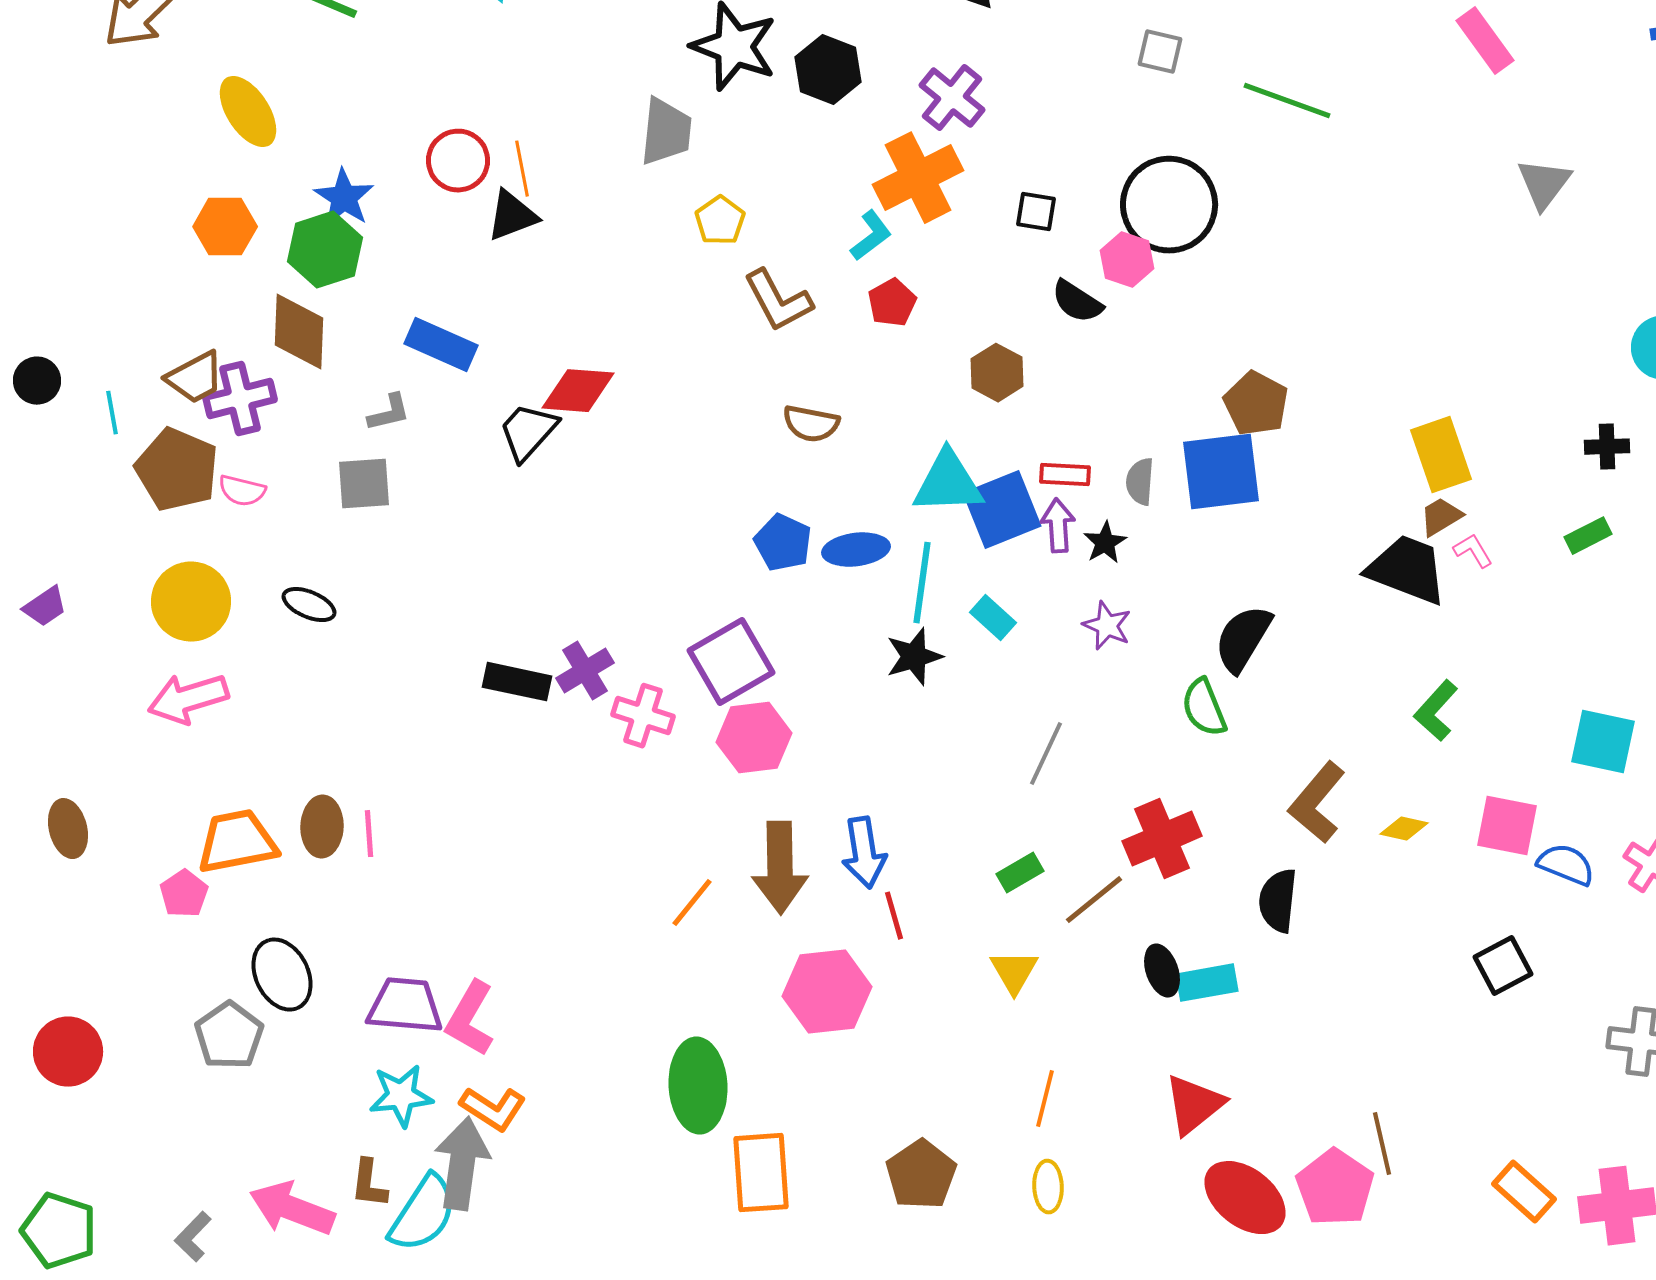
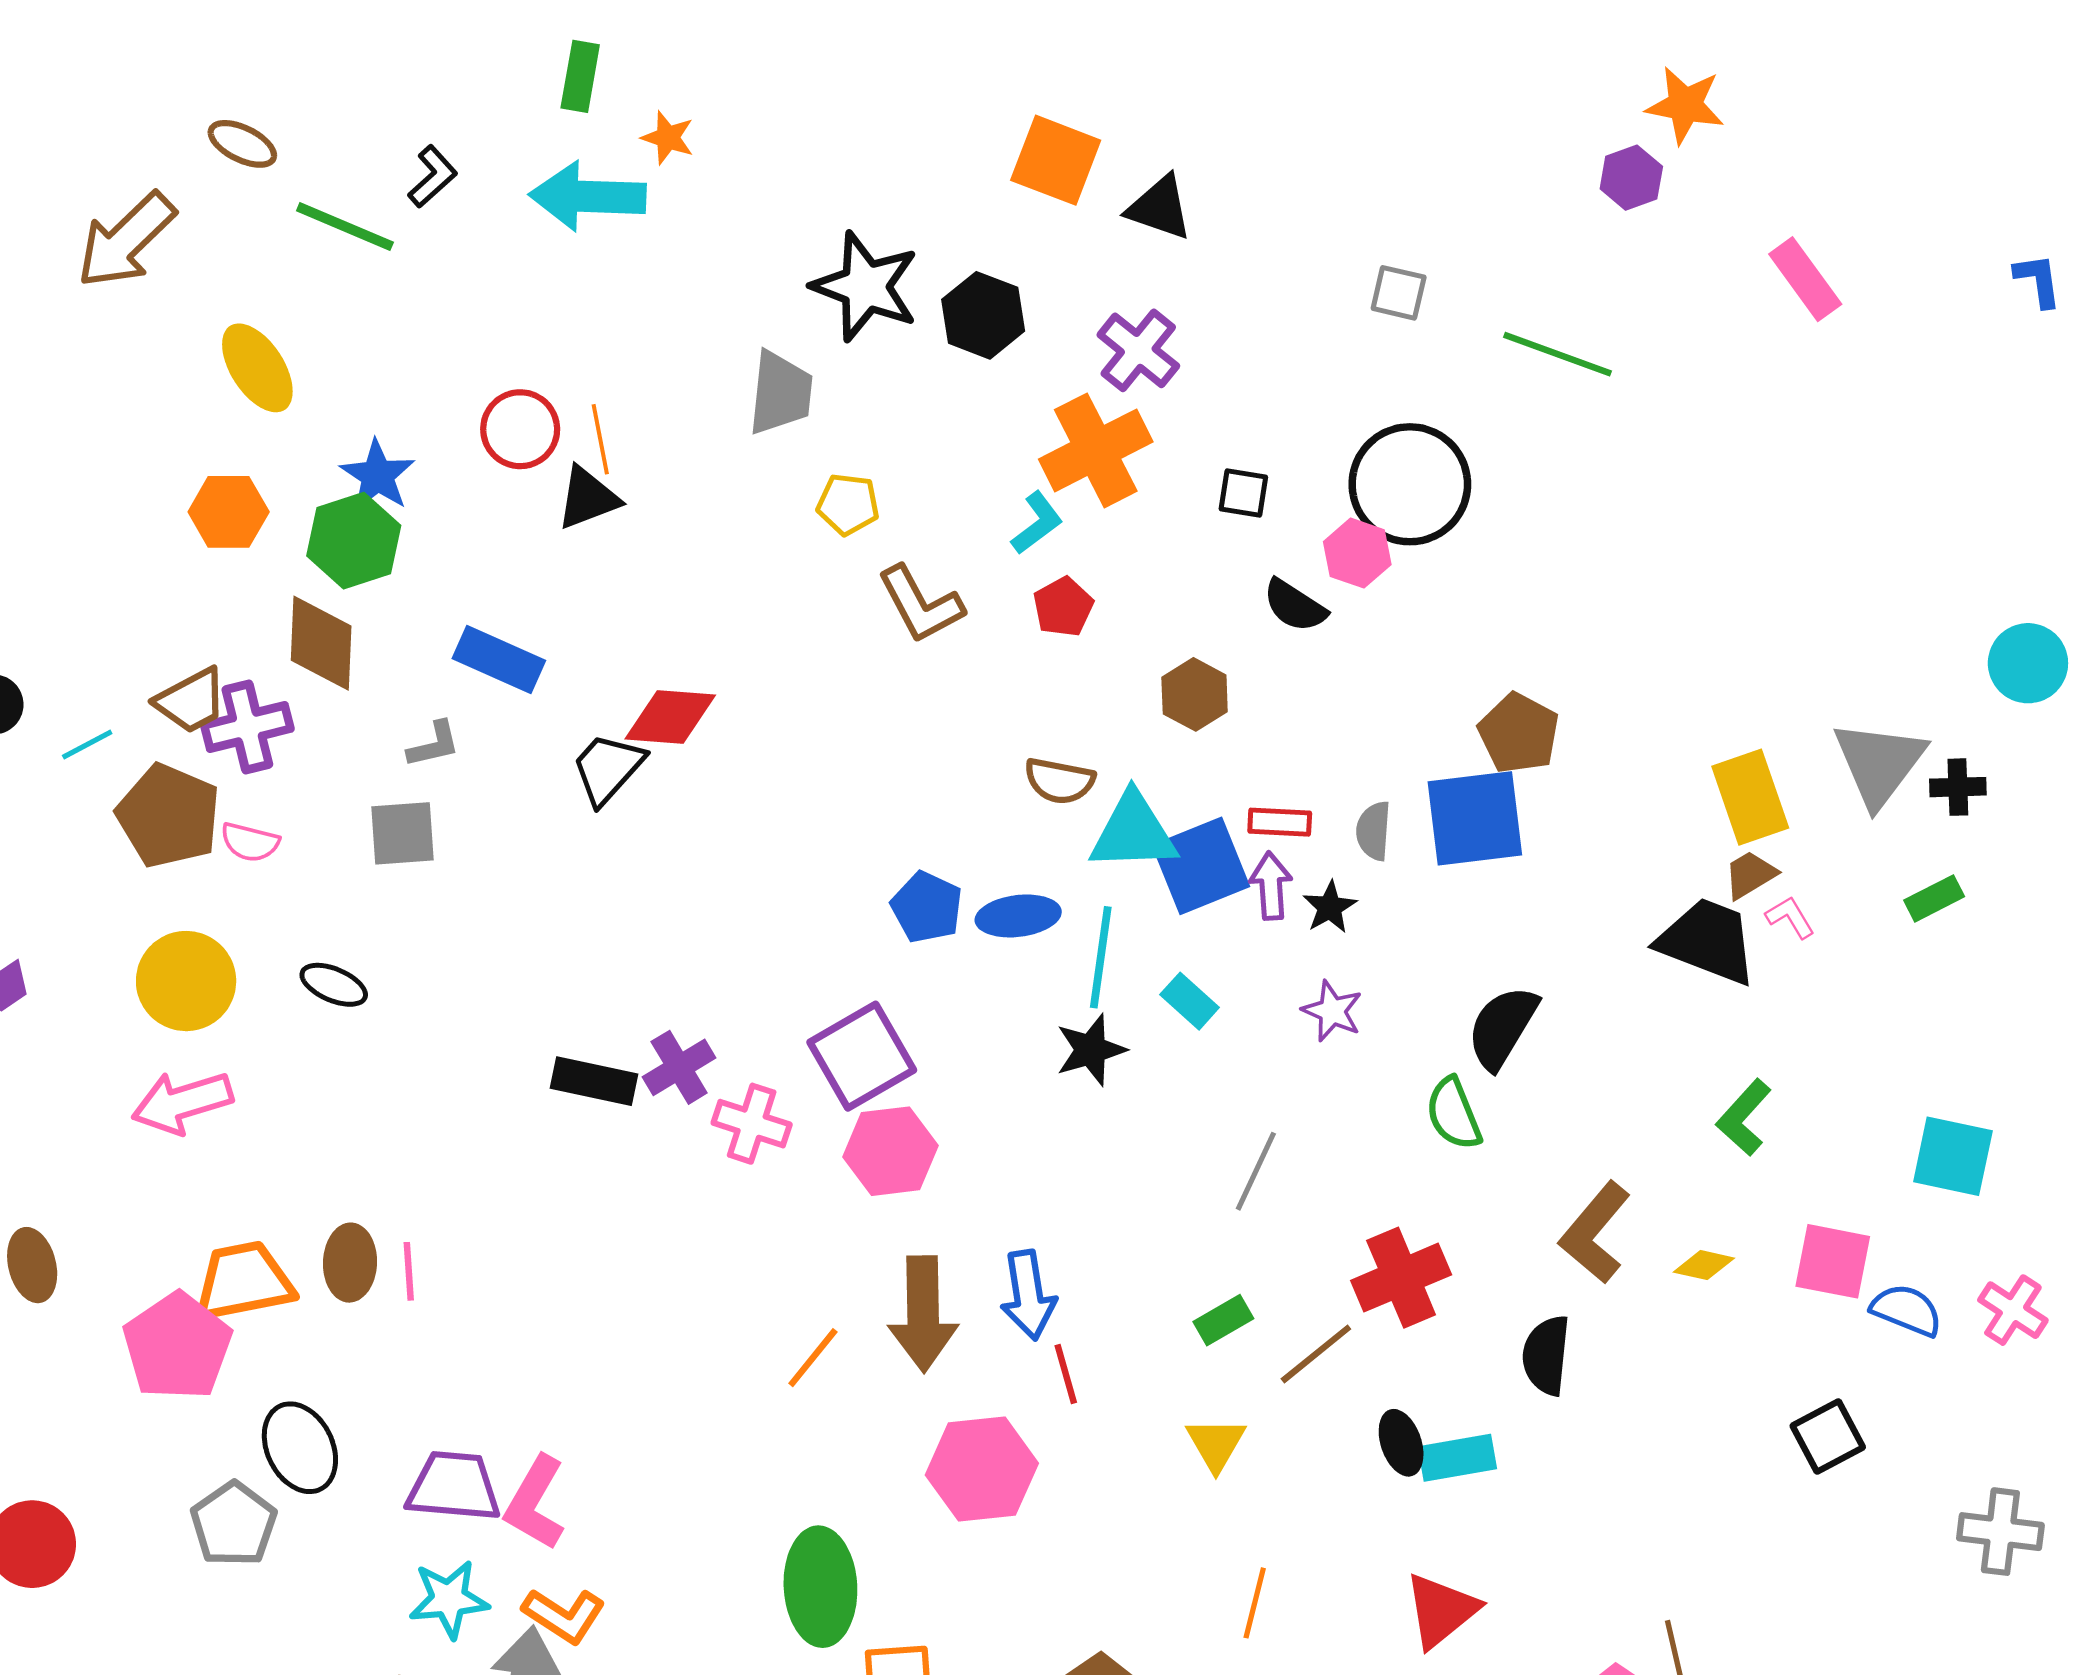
gray triangle: (1544, 184) -> (1879, 763), moved, size x1.4
yellow pentagon: (720, 221) -> (848, 504), turned -30
cyan line: (112, 413) -> (87, 745), turned 72
brown semicircle: (811, 424) -> (1059, 781), moved
pink pentagon: (184, 894) -> (177, 1346), size x1.8

